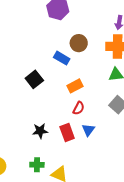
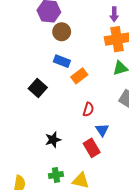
brown circle: (79, 43) -> (62, 32), moved
orange rectangle: (75, 86) -> (79, 76), moved
red rectangle: (67, 133) -> (92, 148), moved

